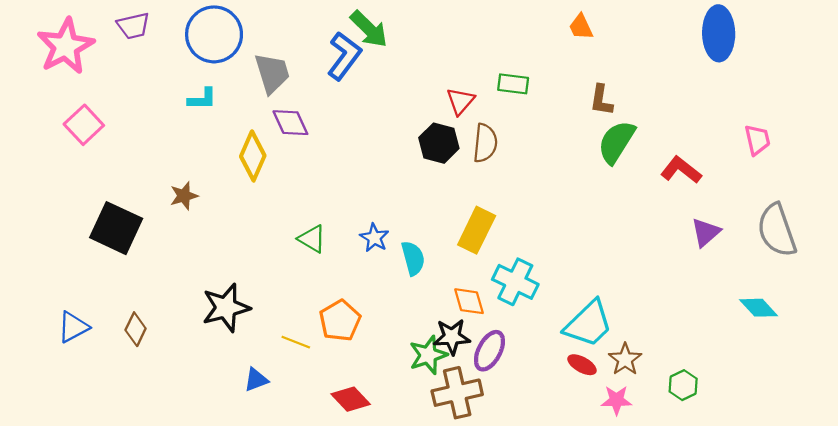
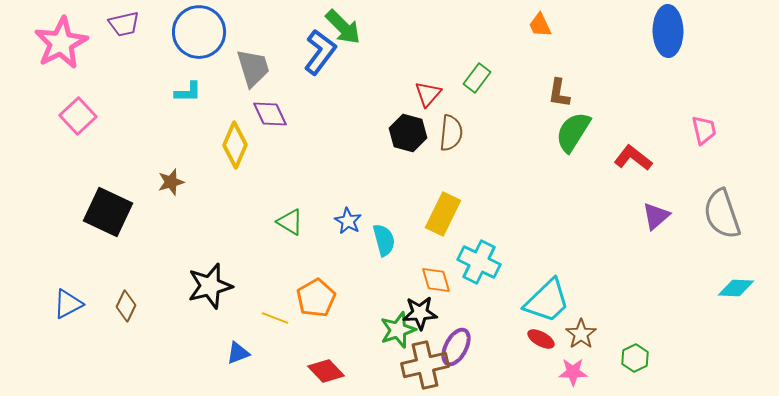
green rectangle: (513, 84) -> (477, 78), turned -60
cyan diamond: (758, 308) -> (736, 288), moved, turned -45
purple ellipse: (489, 351) -> (456, 347), moved

